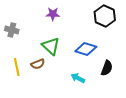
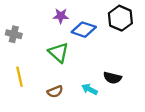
blue diamond: (86, 49) -> (84, 30), moved
brown semicircle: (38, 64) -> (55, 92), moved
black semicircle: (107, 68) -> (112, 78), moved, turned 84

